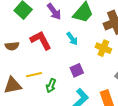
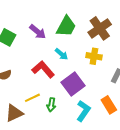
red L-shape: (41, 40) -> (43, 69), moved
purple square: (77, 70) -> (73, 84), size x1.6

